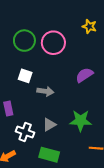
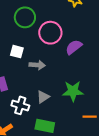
green circle: (24, 41) -> (25, 17), moved
pink circle: (53, 43) -> (50, 33), moved

